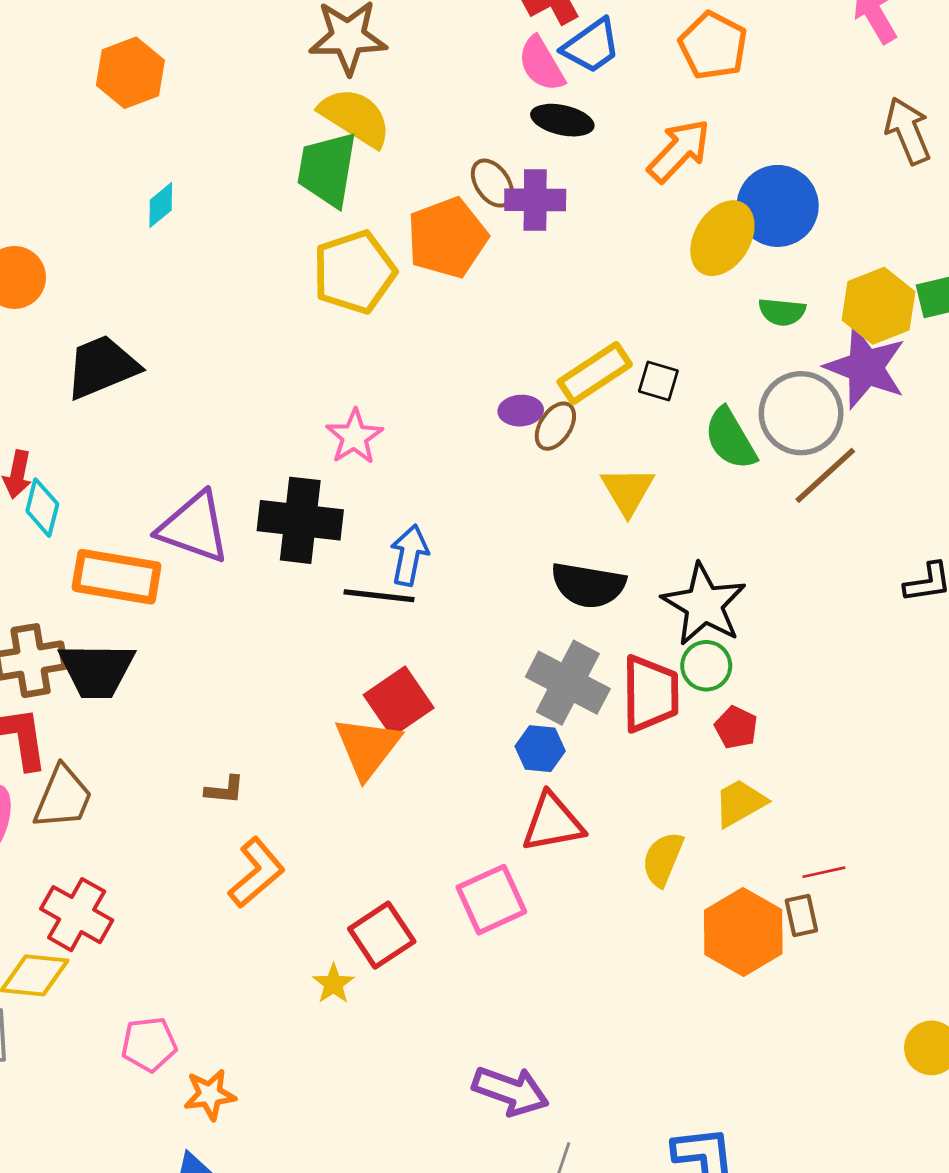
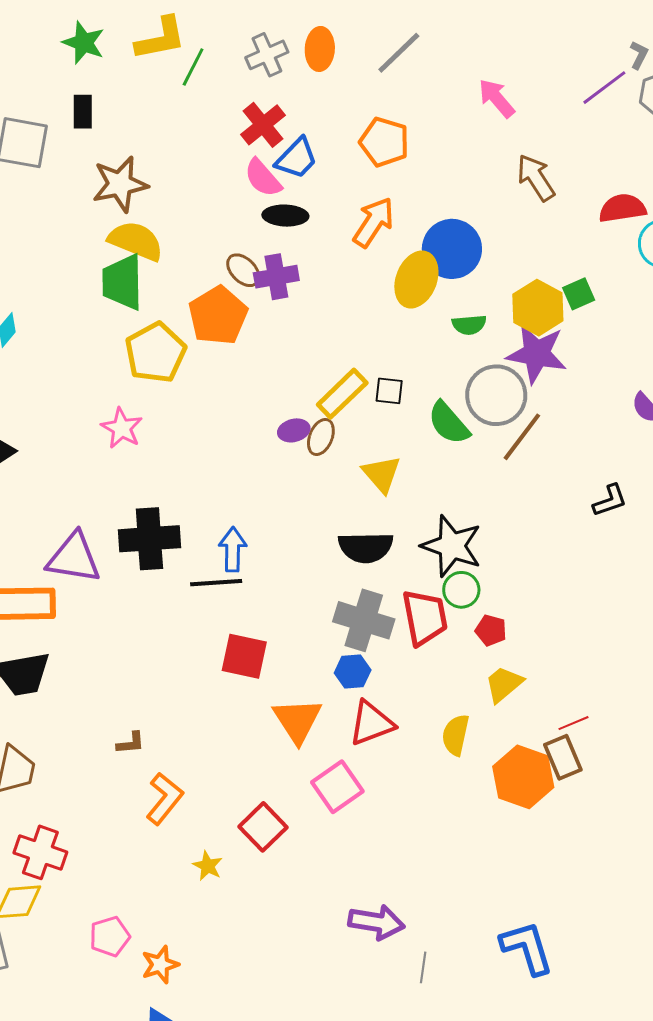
pink star: (354, 437) -> (122, 428), moved
red square: (399, 701) -> (244, 656), turned -33
orange triangle: (367, 747) -> (297, 720), moved
brown rectangle: (801, 915) -> (563, 757), size x1.4
yellow star: (333, 984) -> (208, 866), moved

